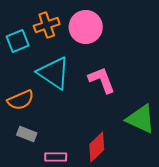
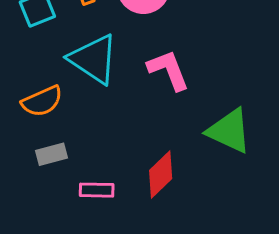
gray rectangle: (27, 134) -> (51, 154), turned -36

